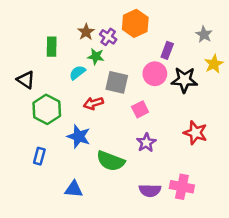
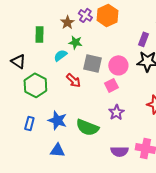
purple cross: (108, 37) -> (85, 15), moved
purple rectangle: (167, 50) -> (143, 39), moved
pink circle: (155, 74) -> (118, 65), moved
red arrow: (93, 103) -> (73, 80), turned -119
blue star: (79, 136) -> (57, 120), moved

